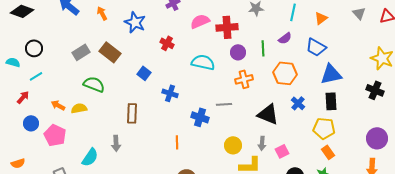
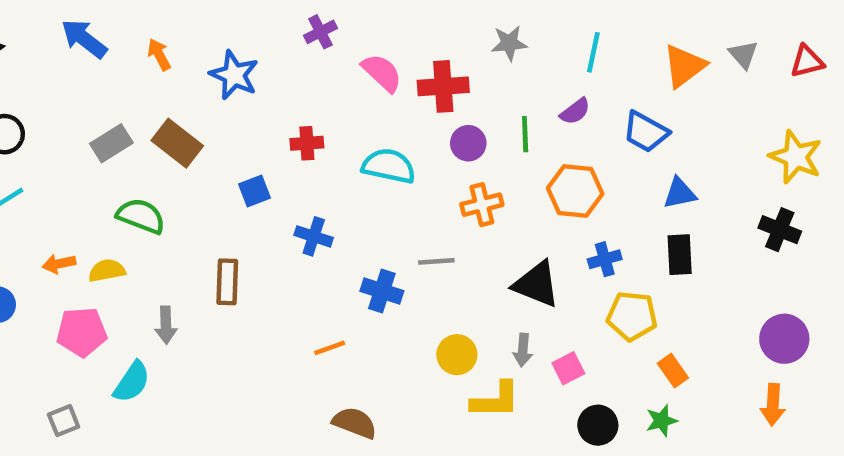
orange triangle: (321, 18) -> (684, 66), moved, size x1.5
pink semicircle: (200, 21) -> (382, 73), turned 66
red cross: (167, 43) -> (307, 143), moved, turned -32
blue square: (144, 73) -> (255, 191), turned 32
blue triangle: (331, 74) -> (680, 193), size x0.7
blue cross: (298, 103) -> (605, 259), turned 32
orange arrow: (58, 105) -> (59, 264), turned -40
yellow pentagon: (324, 128) -> (632, 316), moved
pink pentagon: (55, 135) -> (82, 332), moved, turned -30
orange line: (177, 142) -> (330, 348), turned 72
gray arrow: (116, 143) -> (166, 325), moved

